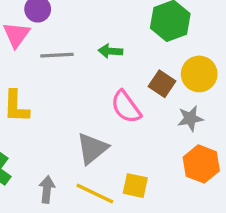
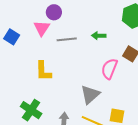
pink semicircle: (126, 107) -> (109, 69), turned 60

